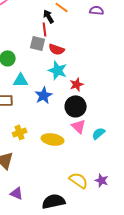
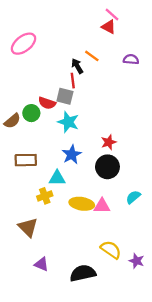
red semicircle: (57, 49) -> (47, 103), moved
cyan star: (58, 70) -> (68, 122), moved
cyan triangle: (21, 80) -> (57, 178), moved
pink triangle: (79, 126) -> (102, 206), moved, turned -42
purple star: (102, 180) -> (137, 261), moved

